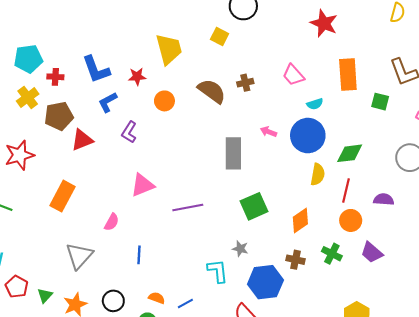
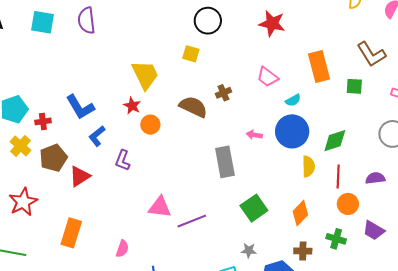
red star: (324, 23) -> (272, 23), moved
red star: (137, 77) -> (132, 106), moved, turned -30
pink triangle: (142, 185) -> (160, 207), moved, turned 40

